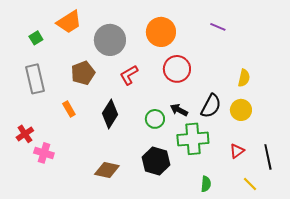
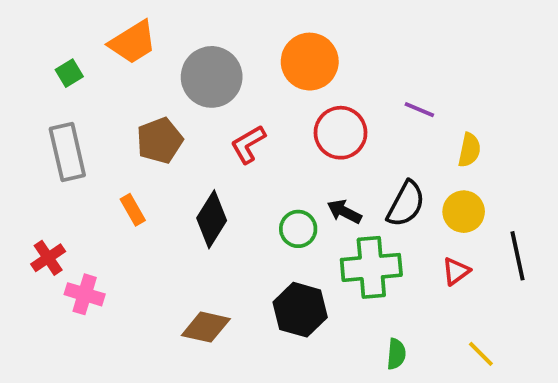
purple line: (218, 27) -> (419, 110), moved
red triangle: (237, 151) -> (456, 271), moved
black line: (268, 157) -> (517, 256), moved

